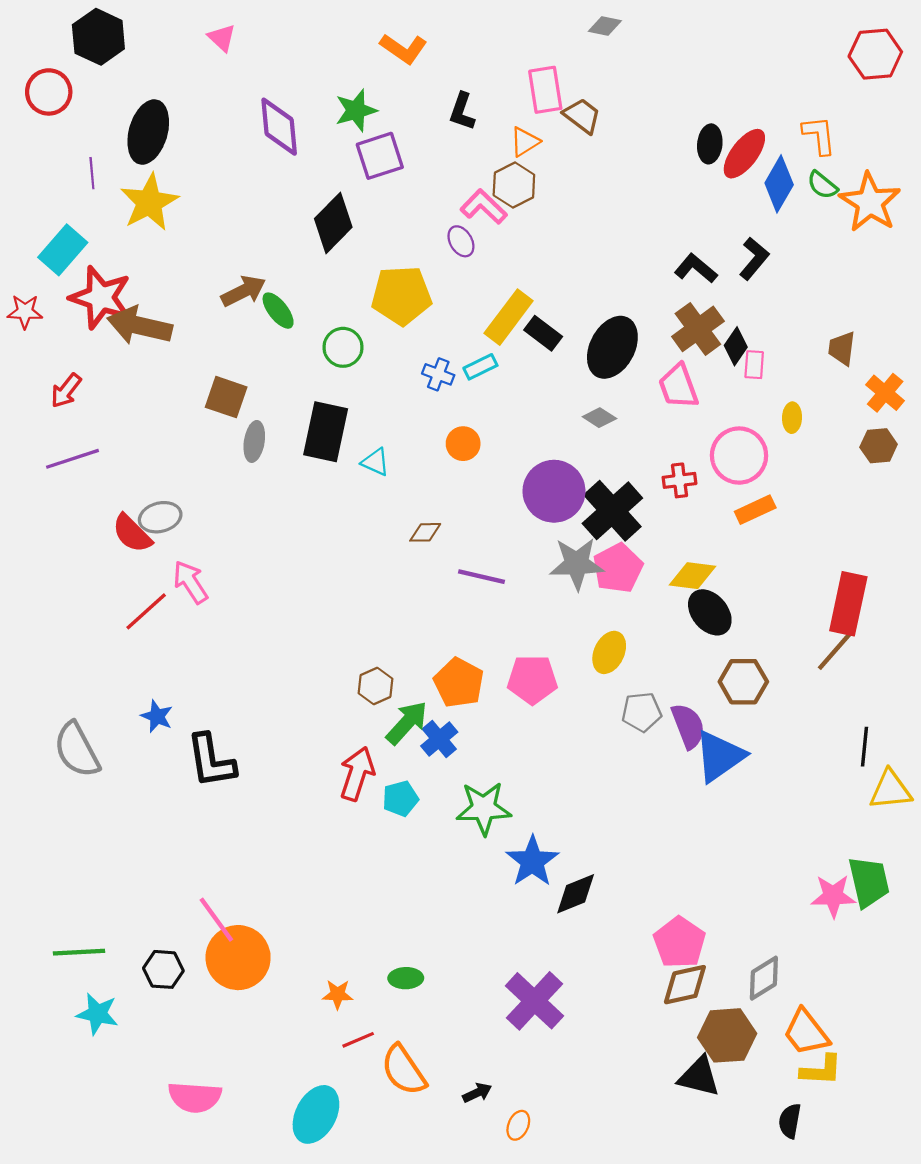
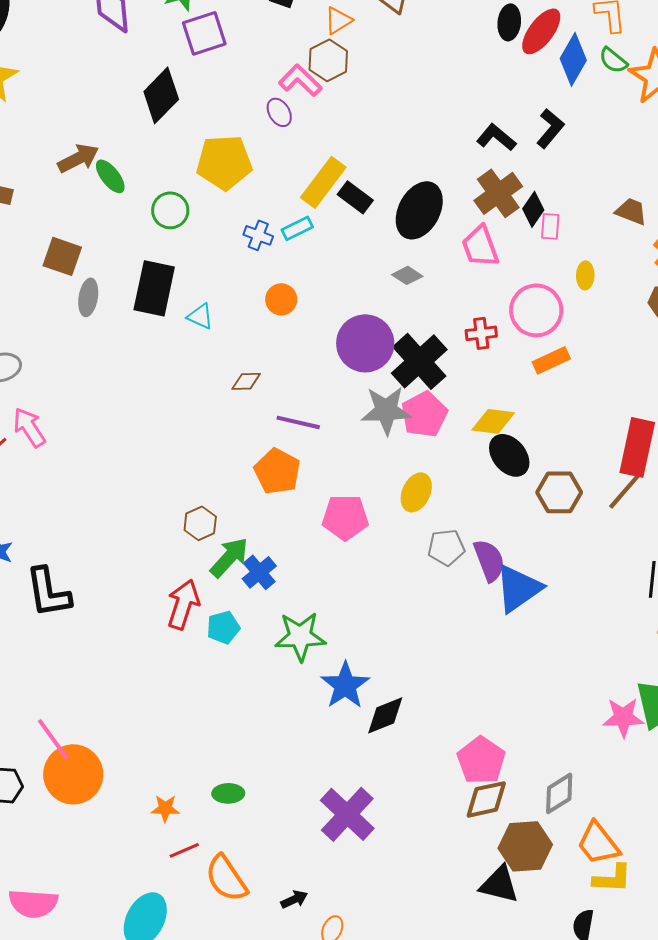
brown trapezoid: (842, 348) -> (631, 211), turned 104
brown hexagon: (743, 682) -> (559, 492), moved
orange pentagon: (459, 683) -> (277, 471), moved

